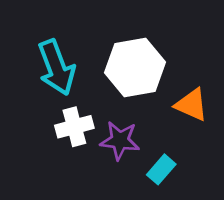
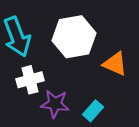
purple star: (120, 140) -> (55, 104), moved

